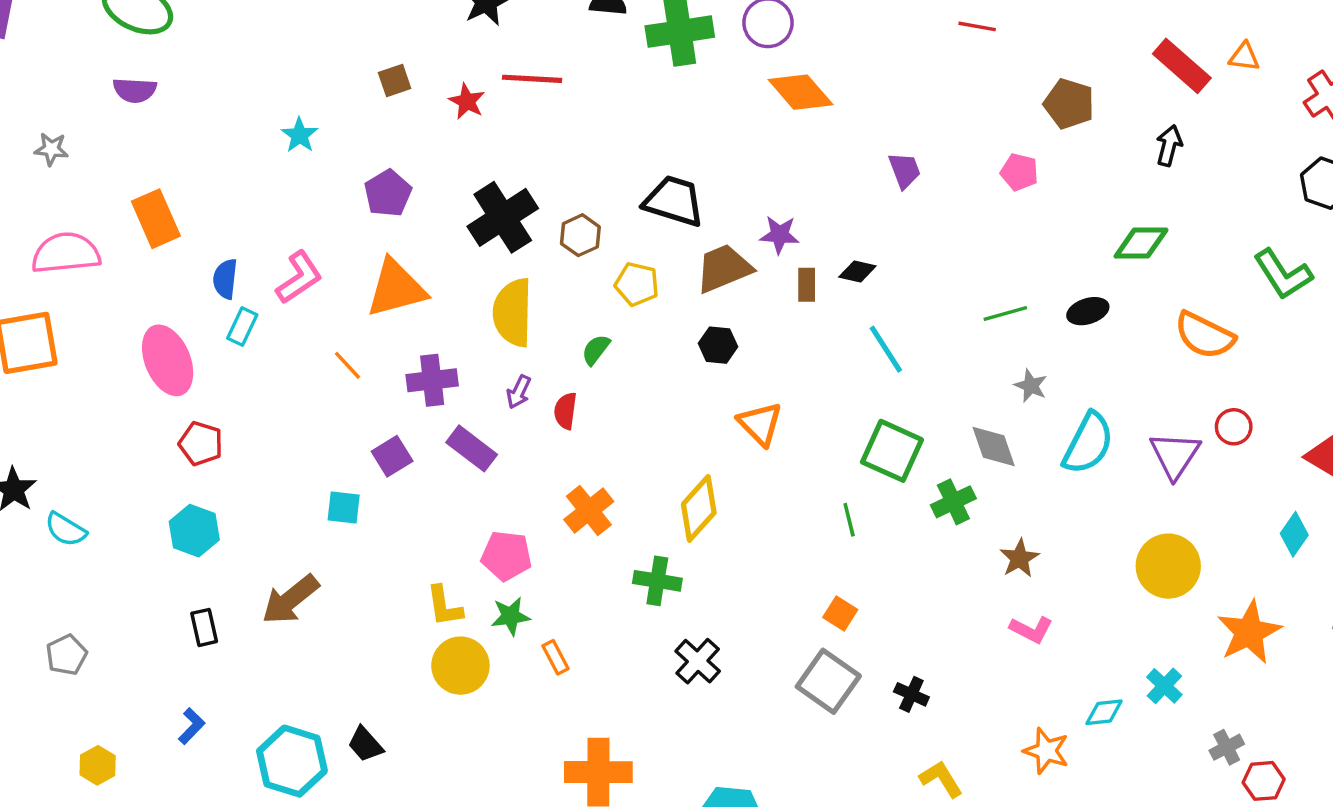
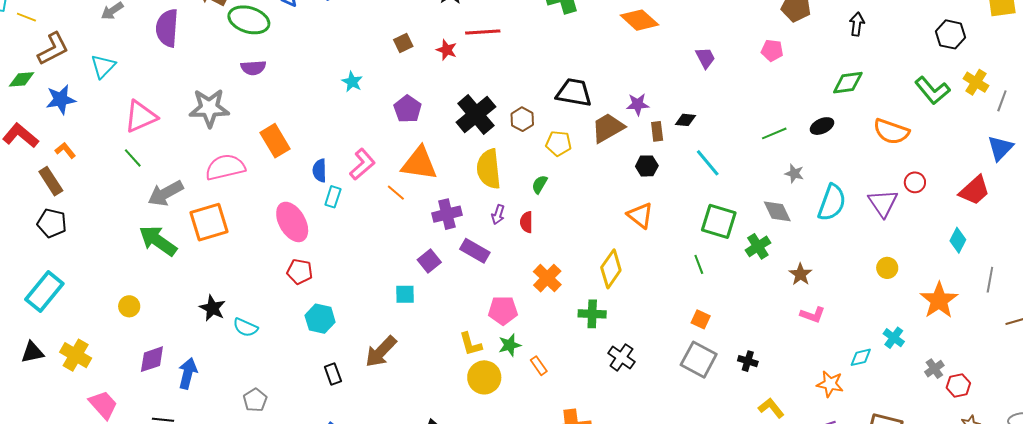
gray star: (51, 149) -> (209, 108), size x2.0
orange triangle: (396, 288) -> (419, 163), turned 30
black hexagon: (718, 345) -> (647, 166), moved
orange line: (347, 365) -> (396, 193), moved
red pentagon: (201, 444) -> (300, 272), moved
yellow circle: (1168, 566) -> (887, 268), size x0.6

